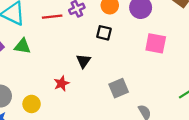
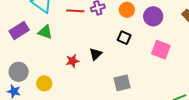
black square: (104, 33) -> (124, 38), moved
red star: (62, 83) -> (72, 61), moved

